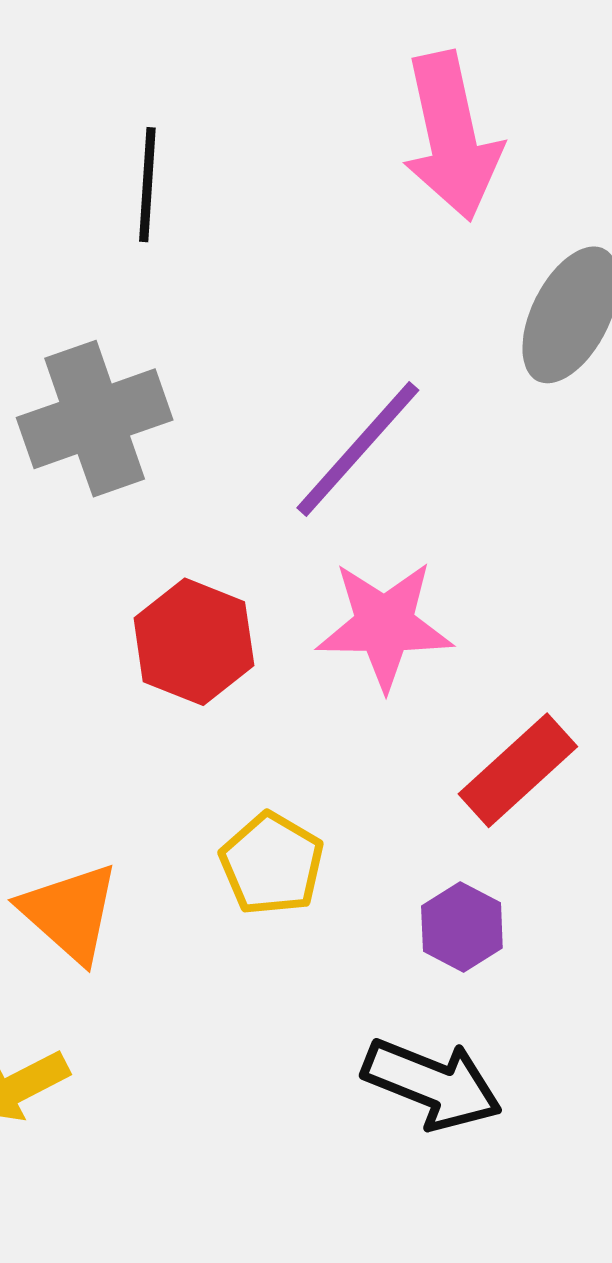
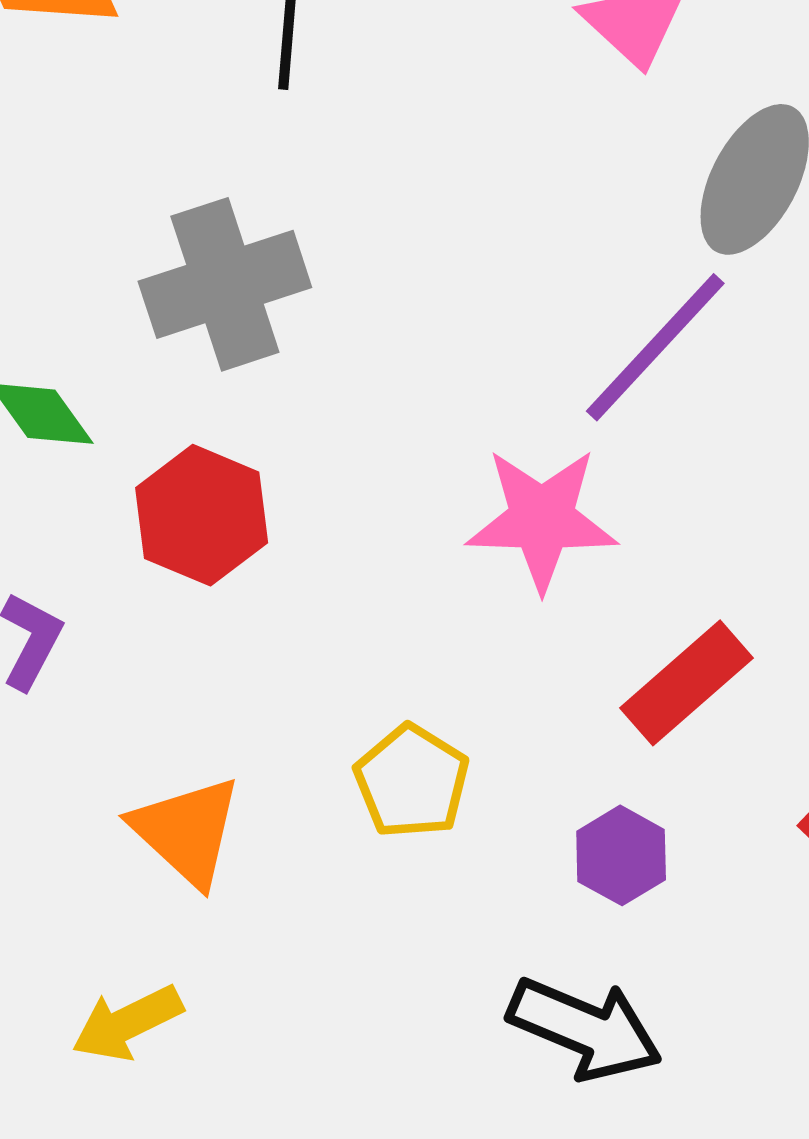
purple line: (358, 449) -> (655, 347), moved
red hexagon: (194, 642) -> (202, 515), moved

